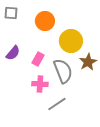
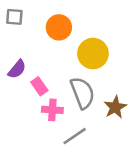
pink rectangle: (38, 59) -> (39, 86), moved, turned -64
brown star: (88, 62) -> (115, 107), moved

